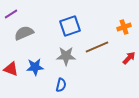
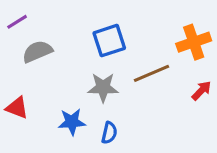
orange cross: (124, 27) -> (194, 42), size x1.5
blue star: (35, 67) -> (72, 122), moved
blue semicircle: (61, 85) -> (109, 133), moved

